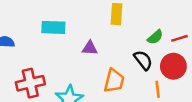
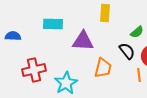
purple triangle: (90, 48) -> (83, 41), size x1.6

